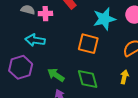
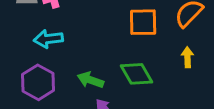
orange square: (88, 44) -> (143, 22), moved

